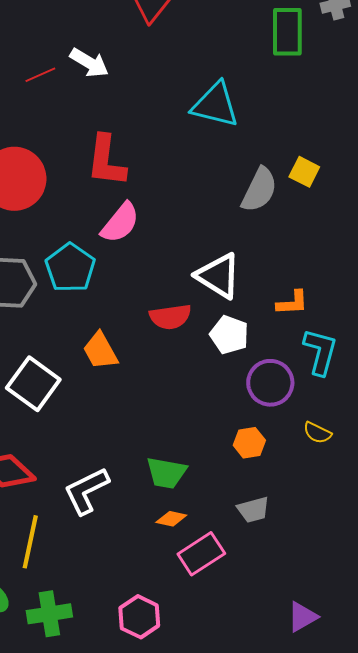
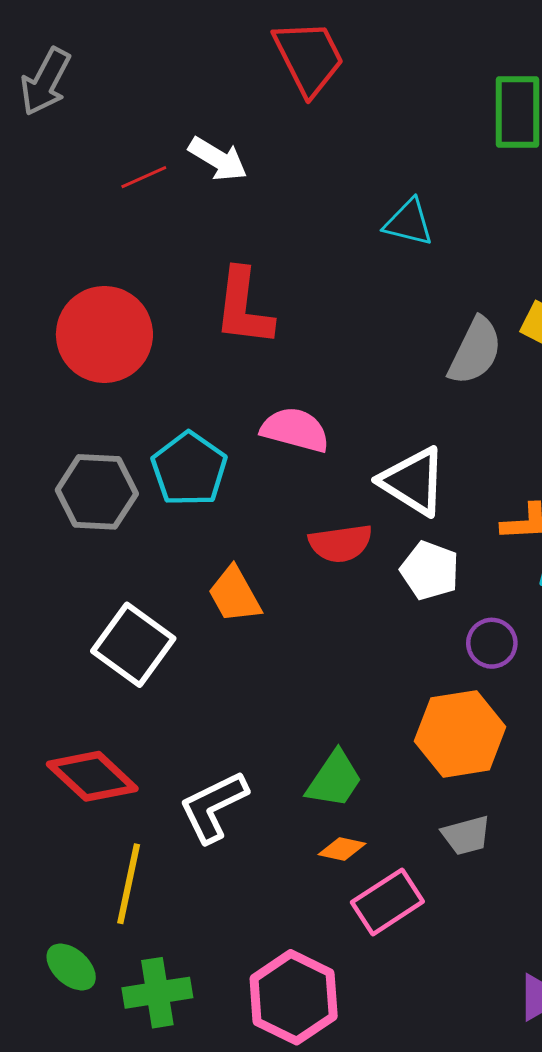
cyan triangle: (215, 105) -> (409, 222), size x0.7
pink semicircle: (120, 223) -> (295, 430), moved, turned -114
purple circle: (270, 383) -> (492, 643), size x0.7
orange hexagon: (249, 443) -> (460, 734), size x1.8
green trapezoid: (166, 473) -> (334, 779), turned -66
pink hexagon: (139, 617) -> (294, 997), size x1.4

